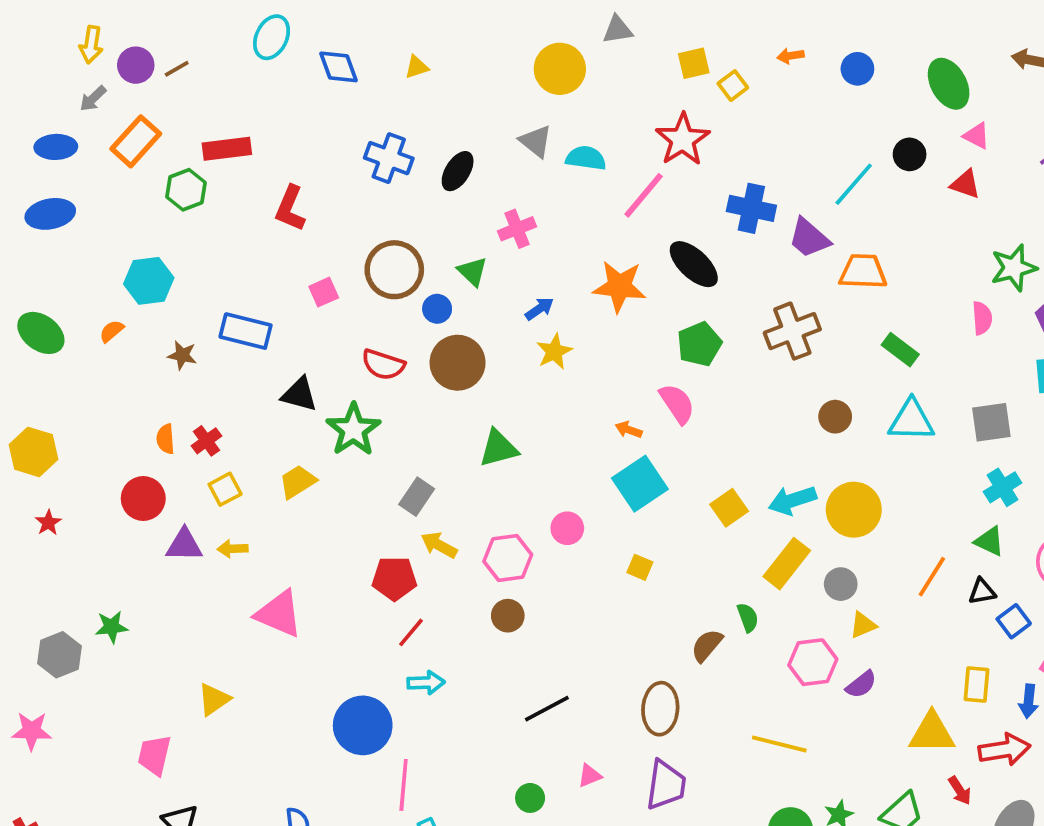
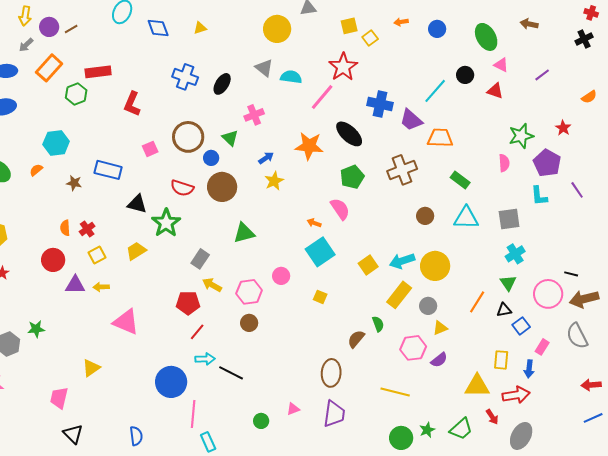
green triangle: (990, 541) -> (508, 283), turned 30
black line: (547, 709) -> (231, 373), moved, turned 55

